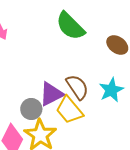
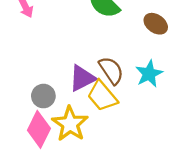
gray circle: (31, 109) -> (43, 96), moved

